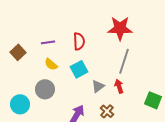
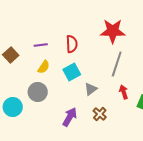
yellow semicircle: (51, 64) -> (44, 67), turned -96
red arrow: (119, 86) -> (124, 92), moved

